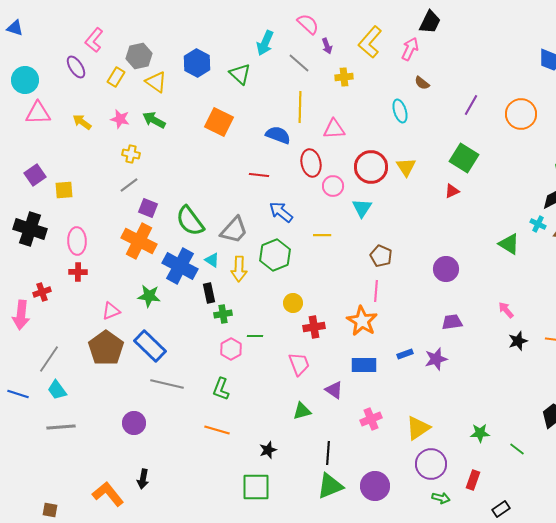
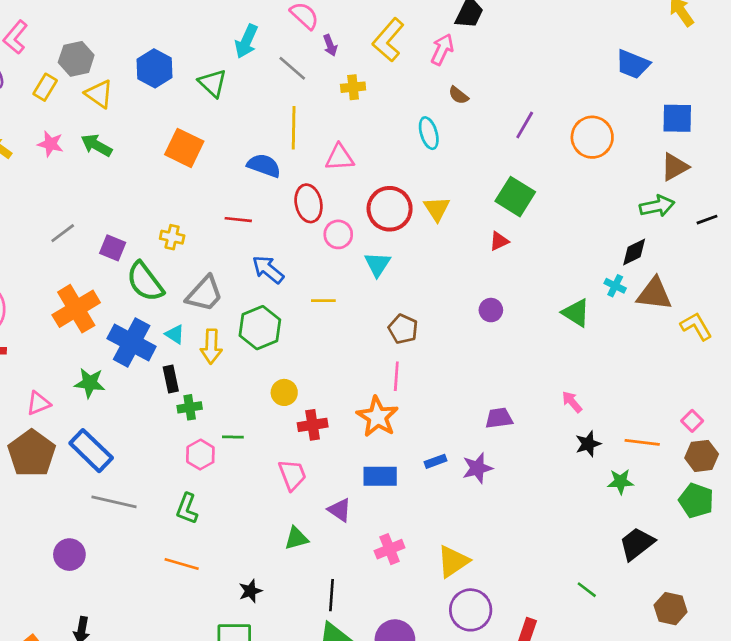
yellow cross: (131, 154) -> (172, 237), moved
purple square: (148, 208) -> (113, 248), moved
orange cross: (139, 241) -> (76, 309), turned 32
purple circle: (446, 269) -> (491, 310), moved, size x0.7
green star: (480, 433) -> (621, 482), moved

